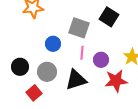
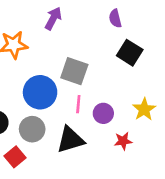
black square: (109, 17) -> (130, 53), moved
blue circle: (53, 44) -> (40, 92), size x1.6
red star: (116, 81) -> (123, 141), size x0.6

